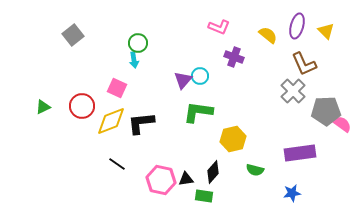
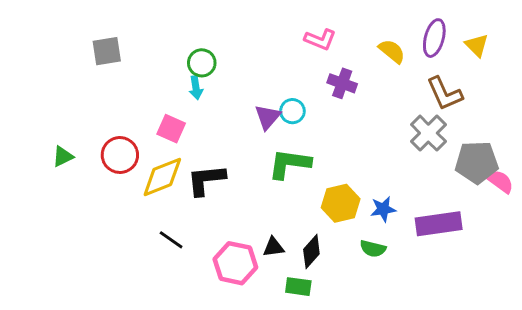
gray square: (73, 35) -> (107, 51), turned 30
black triangle: (186, 179) -> (273, 247), moved
blue star: (292, 193) -> (383, 209), moved

